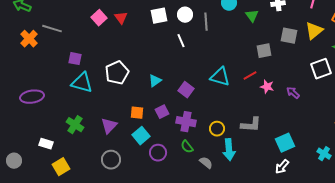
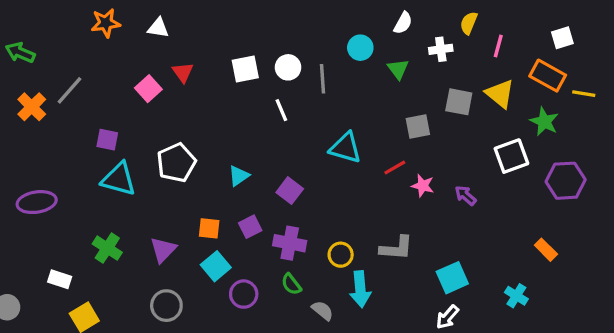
pink square: (99, 18) -> (148, 89), moved
gray line: (52, 29) -> (70, 90), turned -66
yellow triangle: (314, 31) -> (500, 94), turned -42
cyan triangle: (220, 77) -> (346, 148), moved

